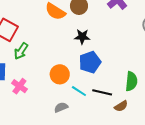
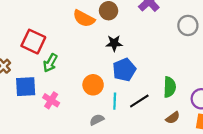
cyan line: (79, 91) -> (115, 101), turned 63
black line: (102, 92) -> (139, 101), turned -42
brown semicircle: (121, 106) -> (173, 118), moved

